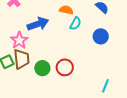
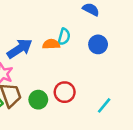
orange semicircle: (66, 10) -> (51, 44), moved
cyan line: (105, 86) -> (104, 105), moved, turned 32

